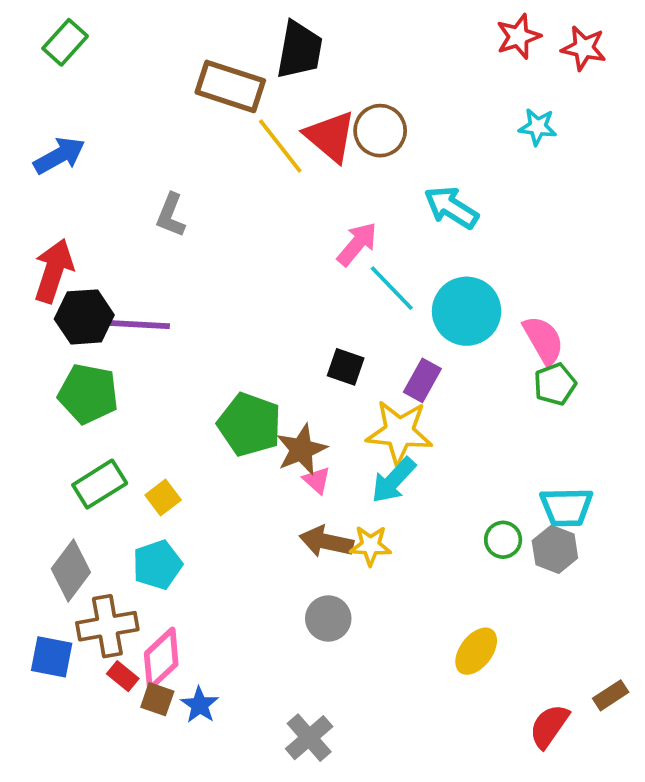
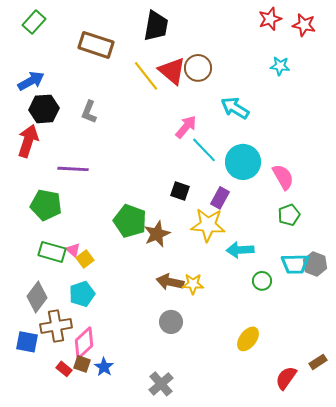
brown rectangle: (230, 86) -> (96, 45), moved
black hexagon: (84, 317) -> (44, 109), moved
green pentagon: (555, 384) -> (289, 215), moved
pink triangle: (317, 480) -> (73, 250), moved
cyan arrow: (394, 480) -> (240, 250), moved, turned 44
green rectangle: (100, 484) -> (52, 252), turned 48
gray hexagon: (555, 549) -> (315, 264), moved
red rectangle: (123, 676) -> (64, 369), moved

